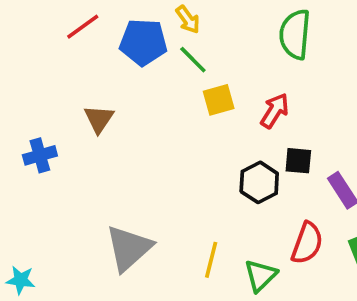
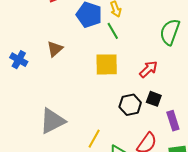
yellow square: (219, 100) -> (107, 64), moved, size x1.4
blue cross: (40, 155) -> (19, 60), turned 30

